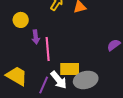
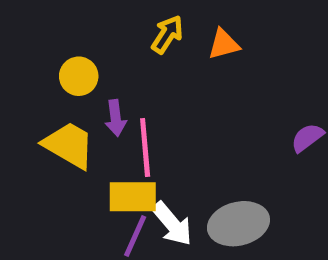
yellow rectangle: (70, 69) -> (133, 197), moved
yellow trapezoid: (17, 76) -> (69, 145), moved

